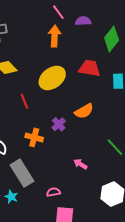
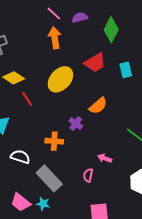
red trapezoid: (90, 68) -> (95, 63), turned 150
red line: (24, 101) -> (27, 99), moved
pink semicircle: (53, 192) -> (88, 175), moved, turned -56

